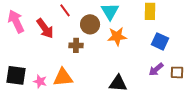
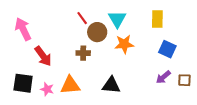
red line: (65, 10) -> (82, 18), moved
red arrow: (45, 28) -> (43, 56), moved
black triangle: (118, 83) -> (111, 85), moved

